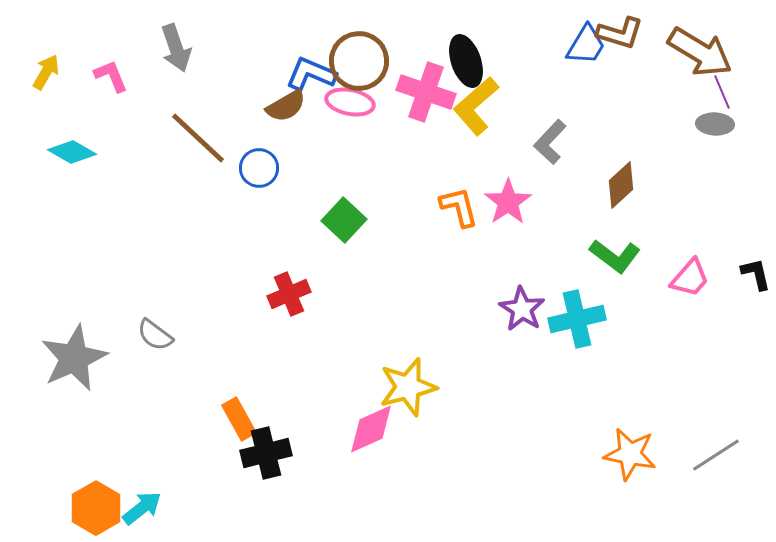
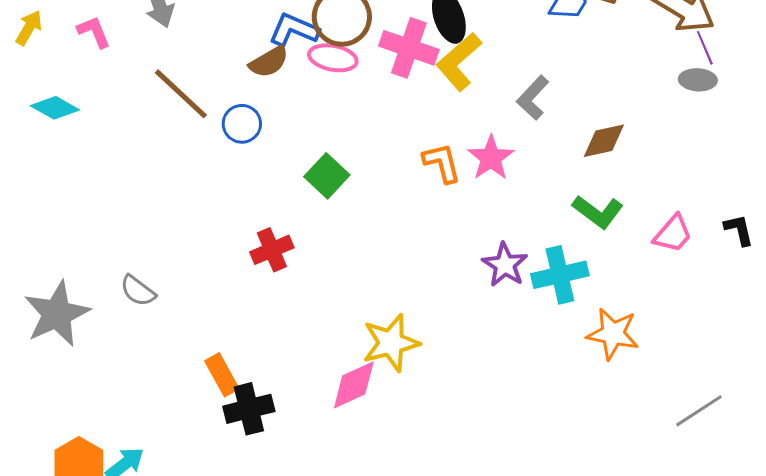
brown diamond: (621, 185) -> (604, 141), turned 30
orange star: (630, 454) -> (613, 334), moved

